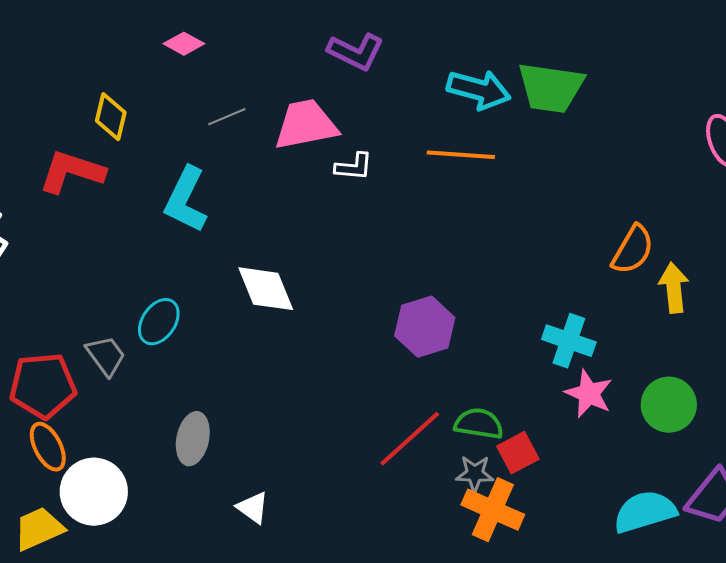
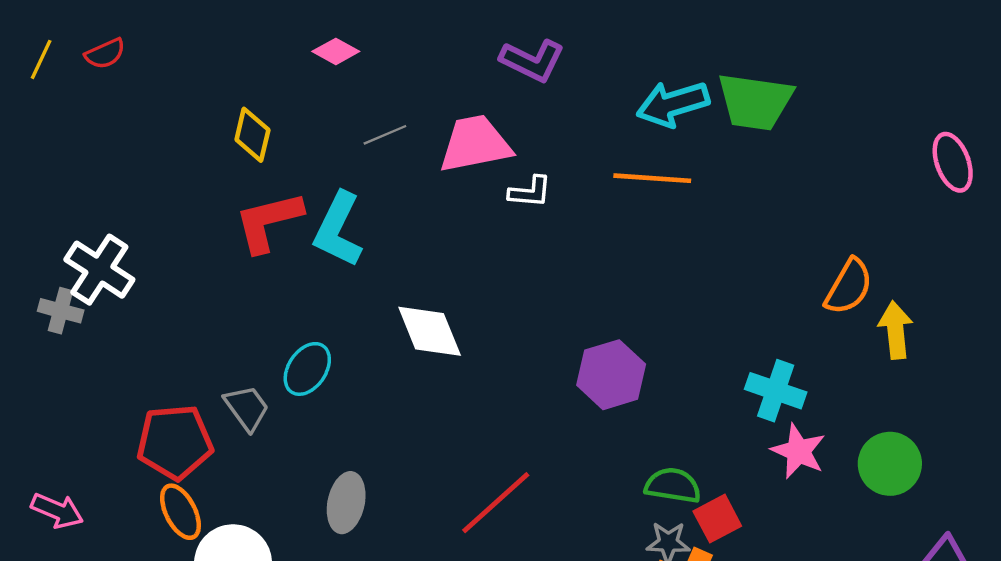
cyan arrow: (479, 90) -> (673, 104), turned 148
red L-shape: (72, 172) -> (268, 222), moved, turned -32
red line: (410, 439) -> (496, 503), moved

